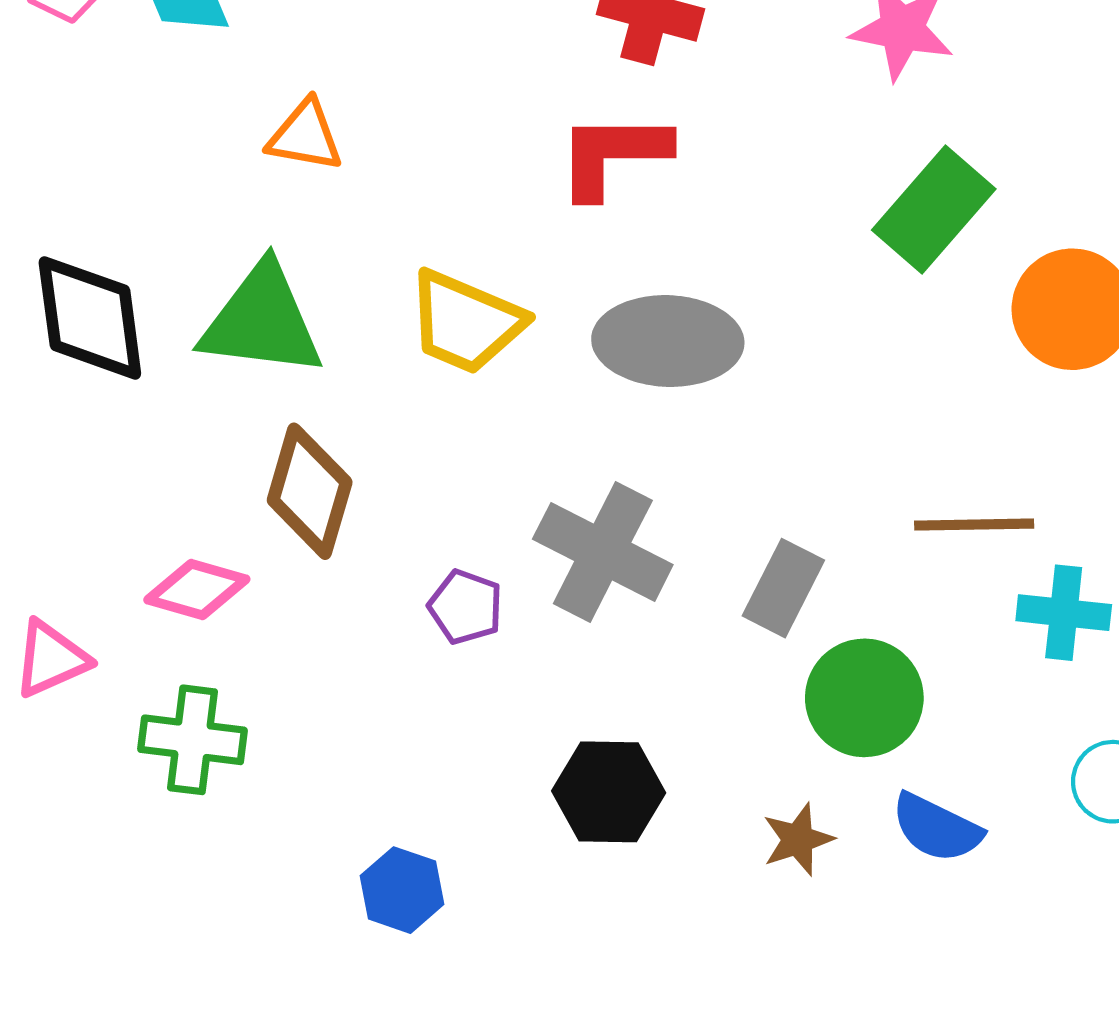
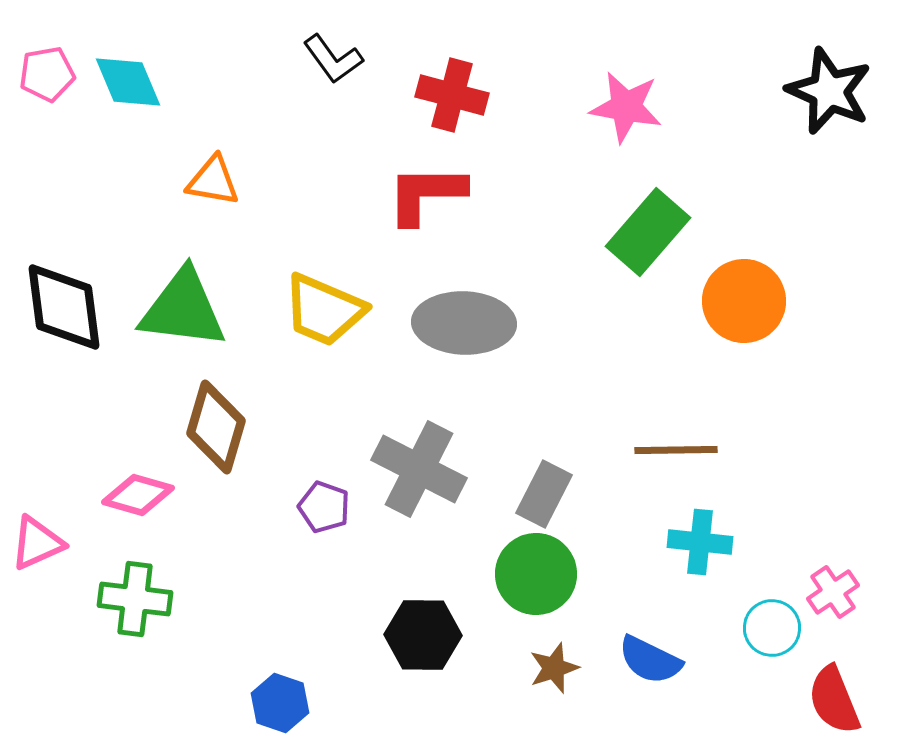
cyan cross: (1064, 613) -> (700, 542), moved
green circle: (864, 698) -> (536, 574), moved

